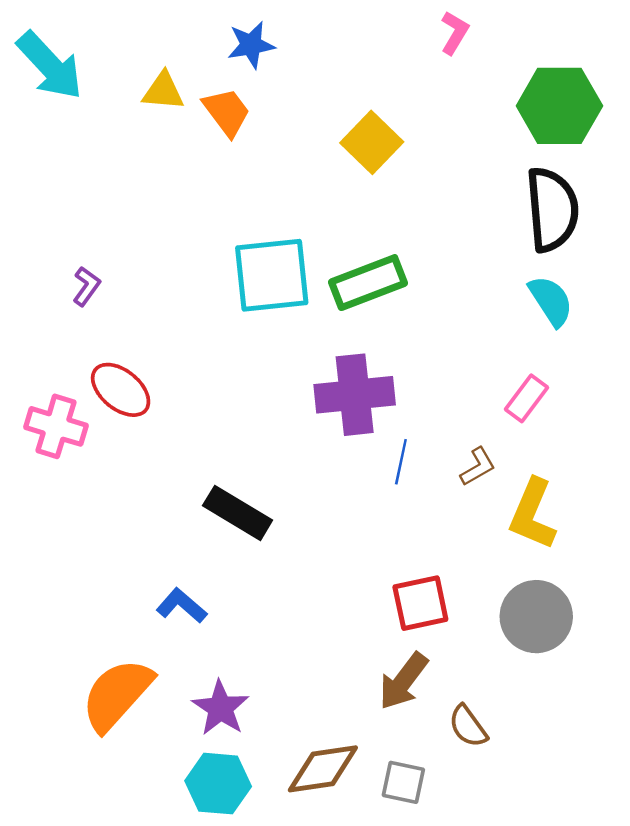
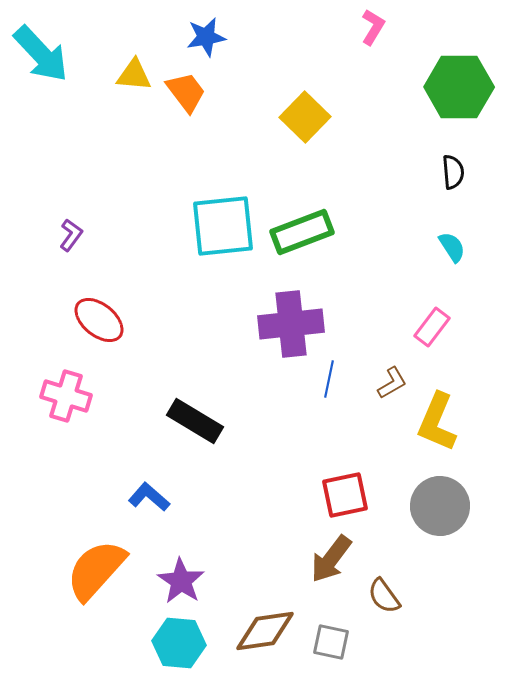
black semicircle: (552, 209) -> (453, 172), size x0.5
cyan semicircle: (551, 301) -> (452, 247), size x0.7
pink cross: (56, 426) -> (66, 396), moved

